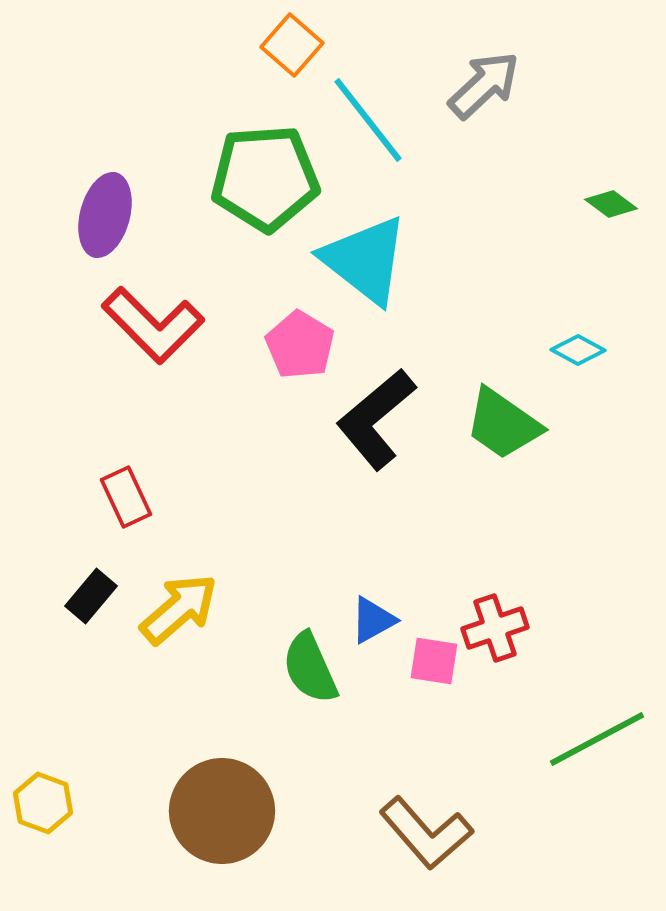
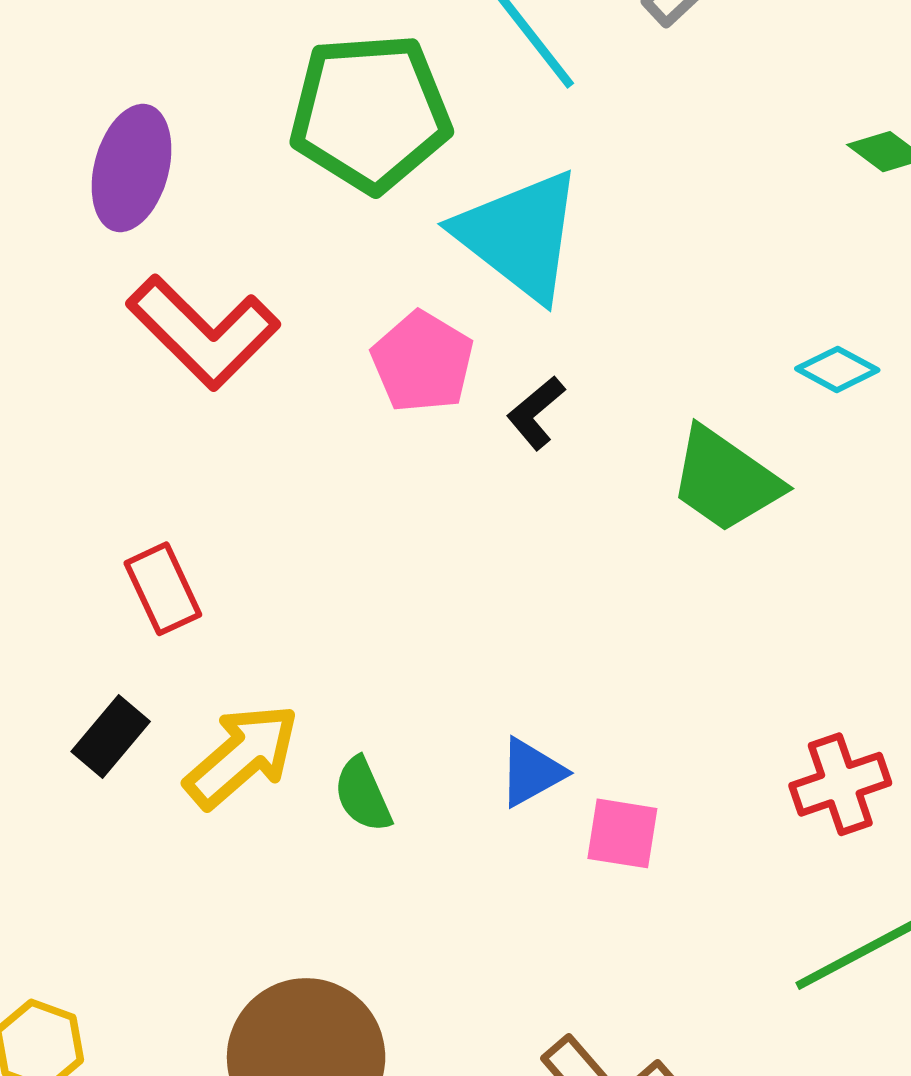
black L-shape: (376, 419) -> (536, 413), moved, size x0.5
red cross: (495, 628) -> (840, 784), moved
green semicircle: (310, 668) -> (363, 795), moved, size x0.7

